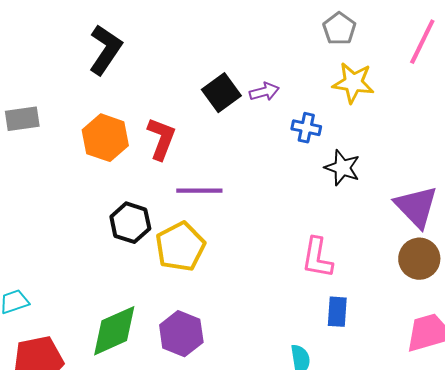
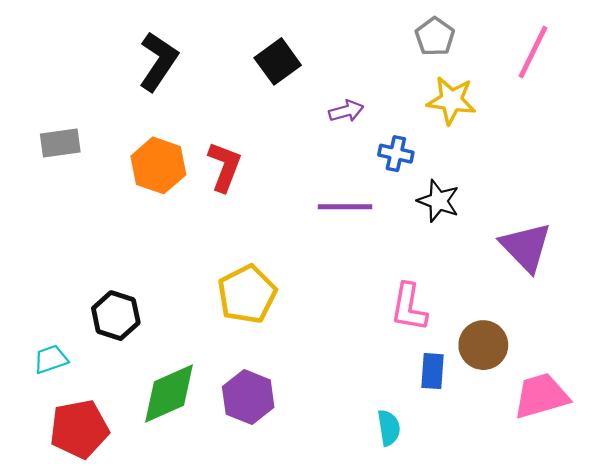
black square: (221, 93) -> (278, 61), moved
purple line: (199, 191) -> (345, 207), moved
black hexagon: (130, 223) -> (116, 316), moved
brown circle: (419, 259) -> (483, 345), moved

